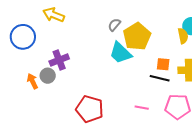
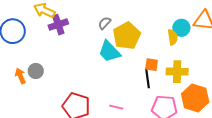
purple cross: (59, 60) -> (58, 25), moved
black line: (160, 78) -> (148, 78), turned 66
pink line: (142, 108) -> (116, 107), moved

